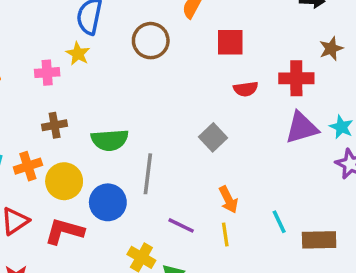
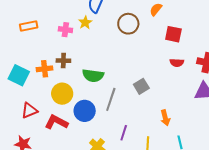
gray square: (213, 137) -> (141, 86), moved
orange cross: (28, 166) -> (45, 69), moved
orange arrow: (228, 200) -> (165, 118), moved
purple line: (181, 225) -> (124, 133), turned 70

